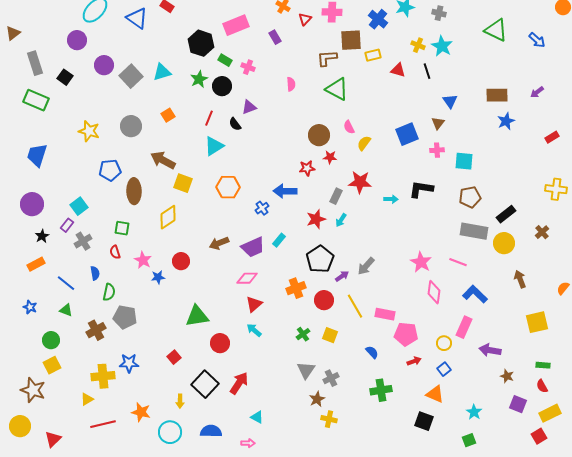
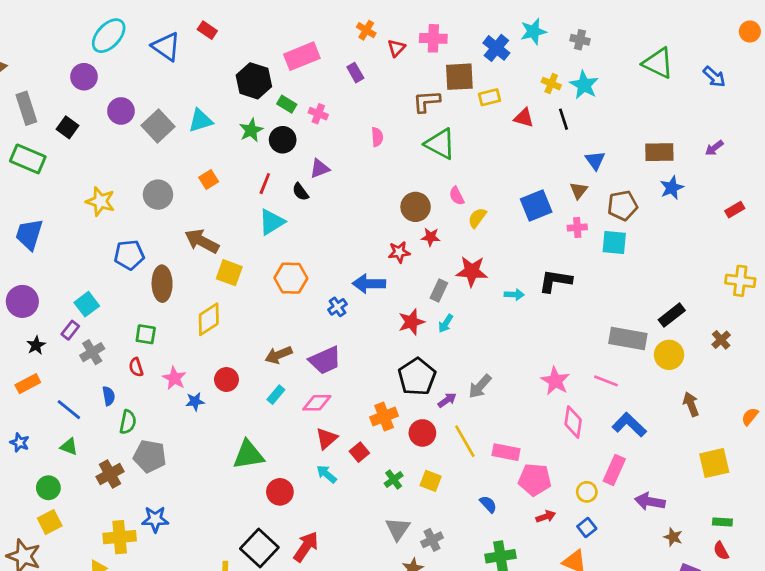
brown pentagon: (470, 197) -> (622, 206), moved
cyan rectangle: (279, 240) -> (276, 395), moved
red square: (174, 357) -> (359, 452), moved

